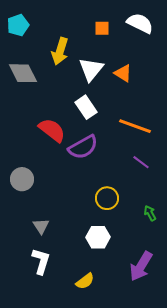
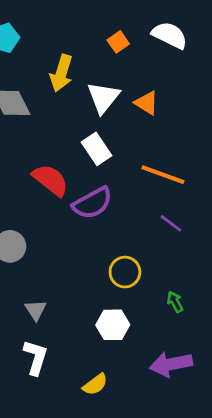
orange square: (102, 28) -> (118, 42), turned -35
green arrow: (150, 213) -> (175, 302), moved
purple arrow: (141, 266) -> (171, 364), turned 48

